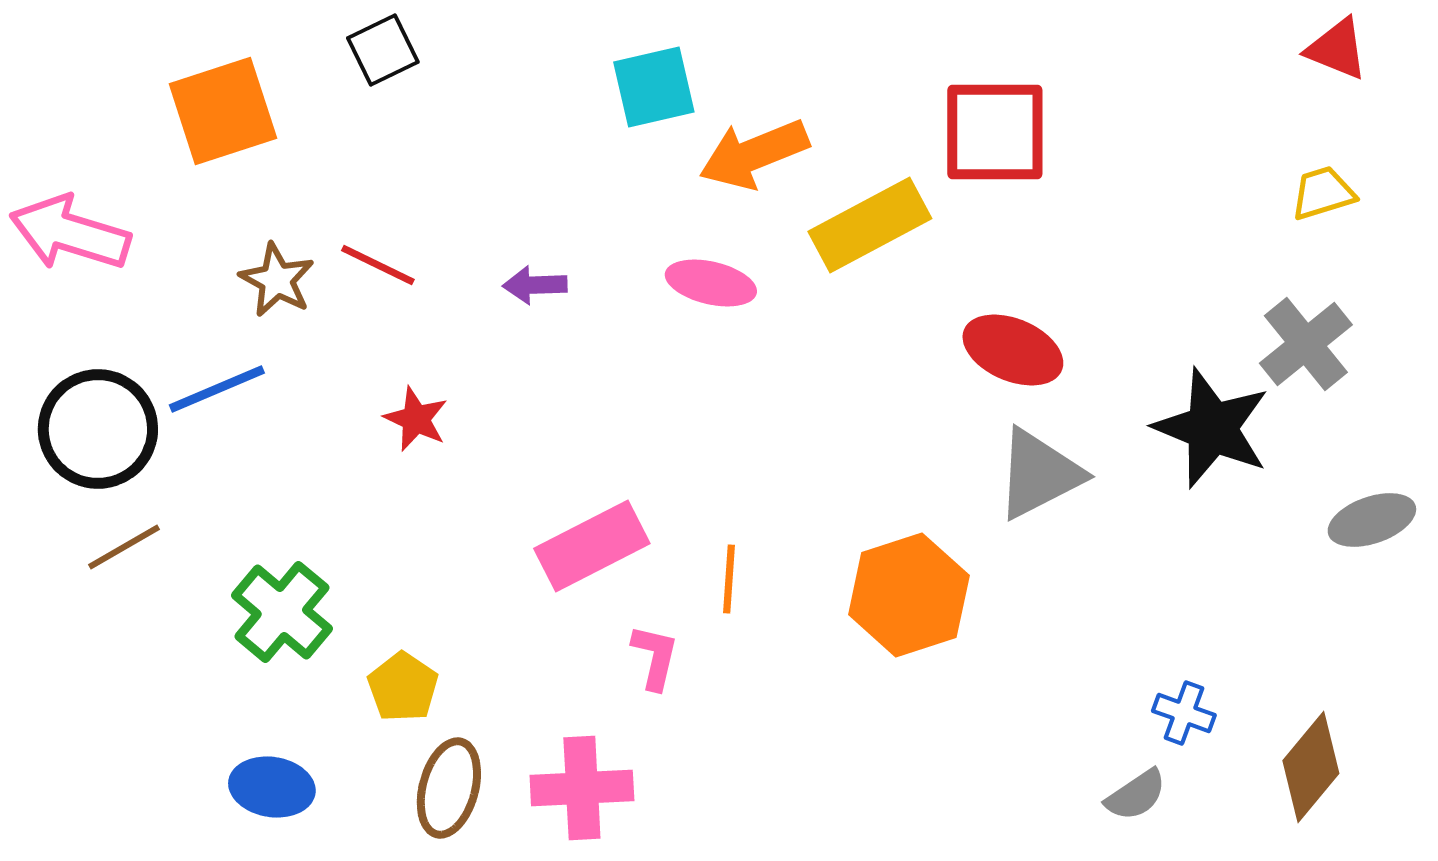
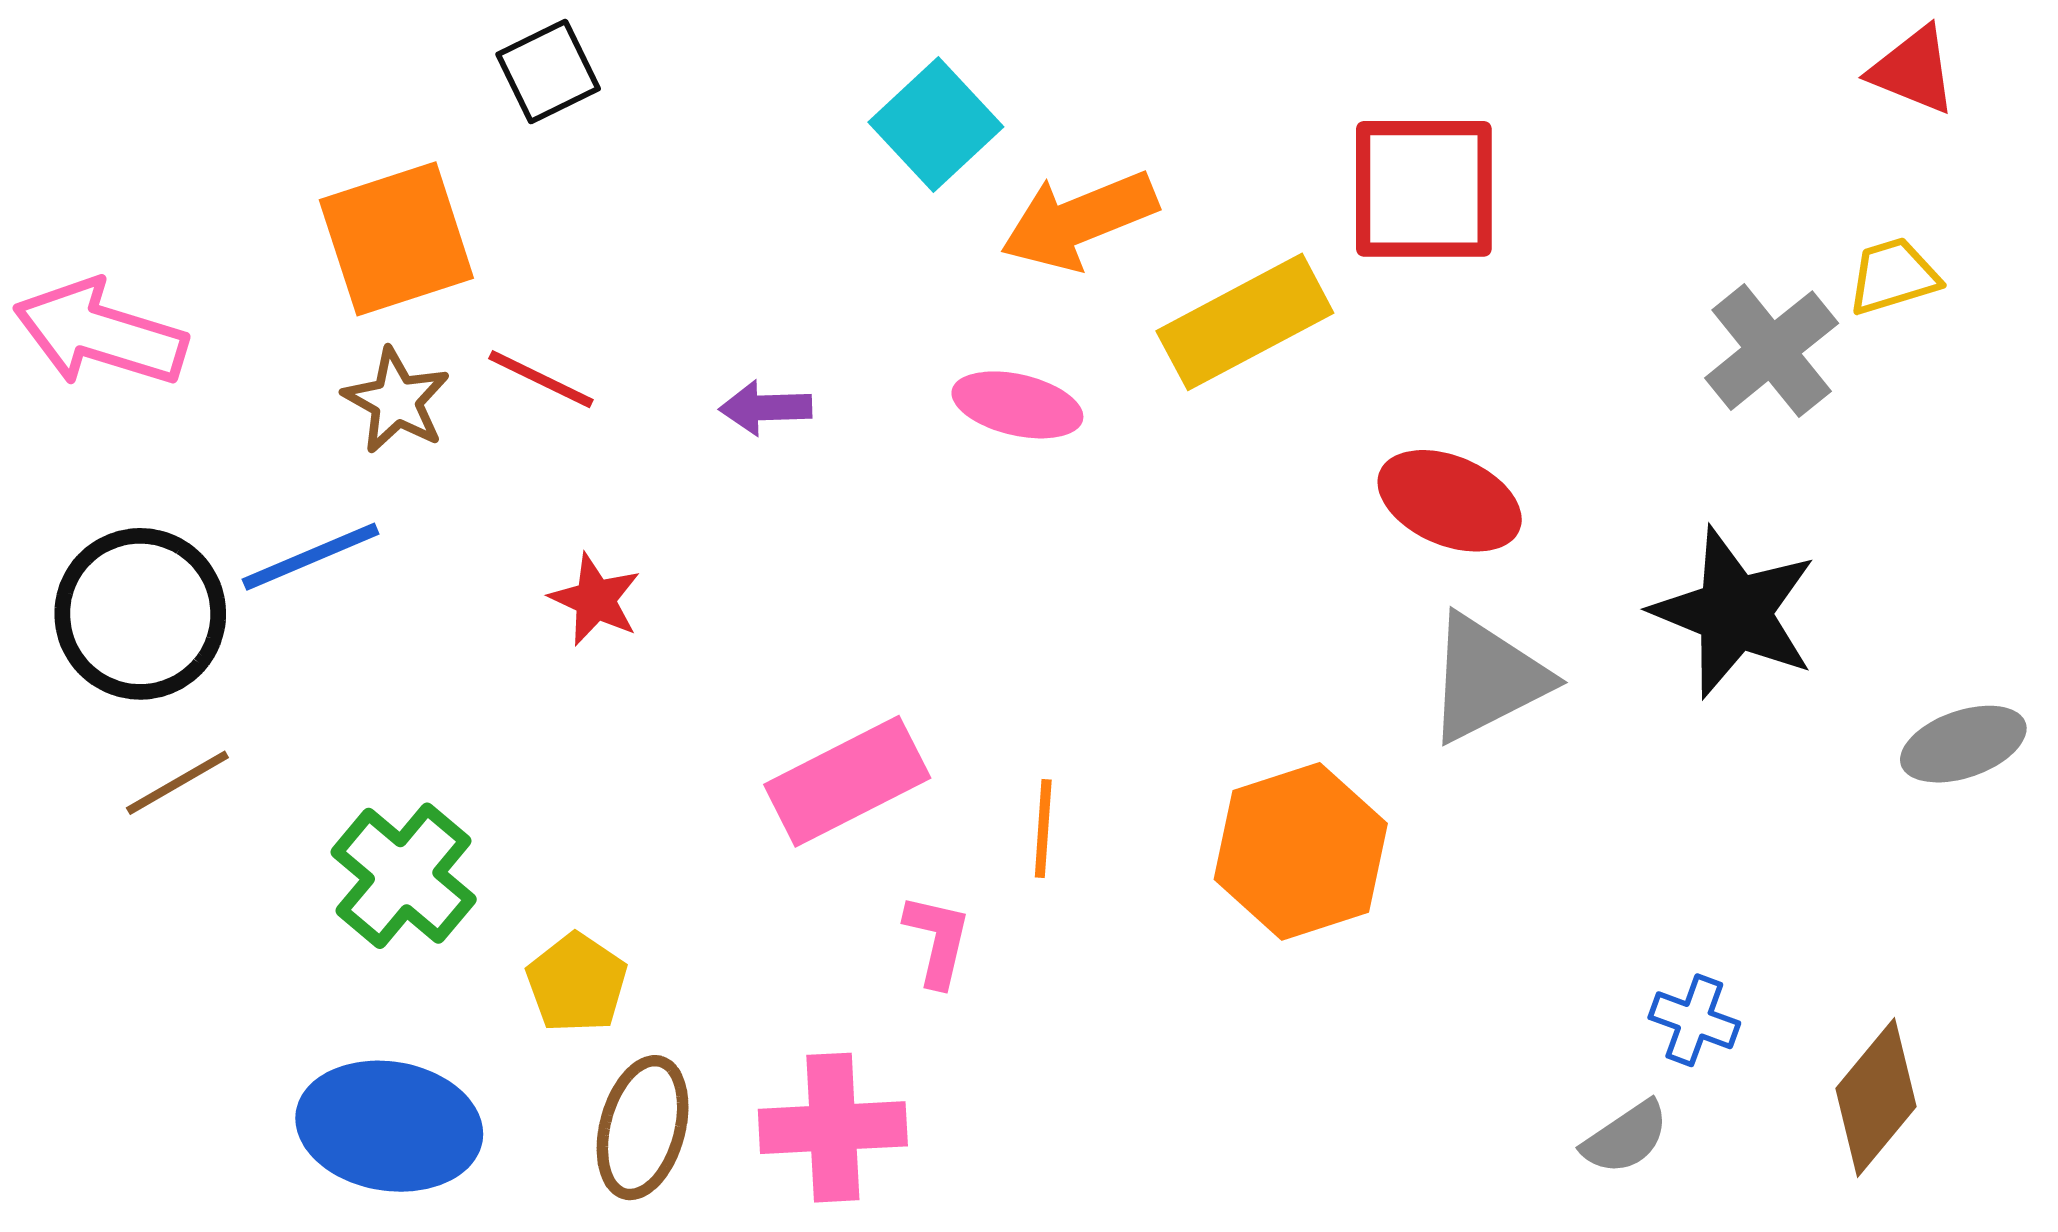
cyan square: (654, 87) -> (936, 124), turned -30
orange square: (223, 111) -> (396, 239), moved
gray cross: (1306, 344) -> (1772, 351), moved
blue ellipse: (272, 787) -> (389, 1126), size x1.5

